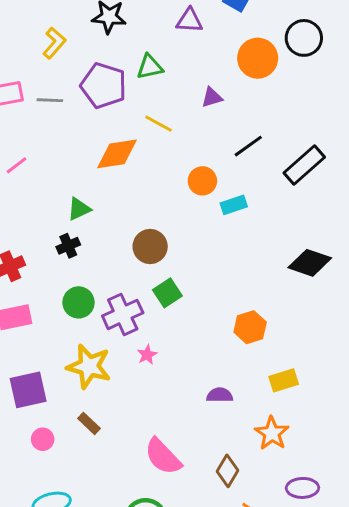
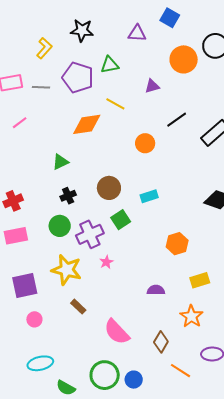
pink line: (16, 165) -> (20, 123), moved
cyan rectangle: (234, 205) -> (149, 196), moved
black cross: (68, 246) -> (68, 196), moved
brown rectangle: (89, 423) -> (78, 307), moved

